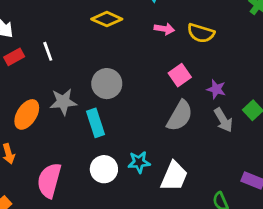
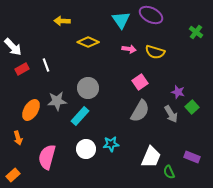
purple star: (216, 89) -> (178, 92), moved
cyan rectangle: (96, 123) -> (80, 116), turned 60
white trapezoid: (174, 176) -> (151, 157), moved

